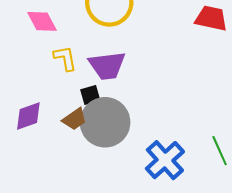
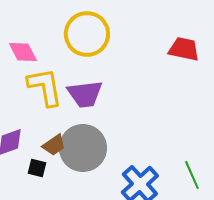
yellow L-shape: (65, 58) -> (45, 87), size x1.6
black square: (90, 95) -> (37, 168), moved, turned 30

